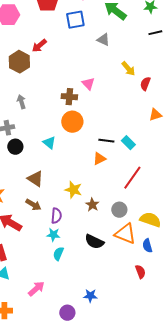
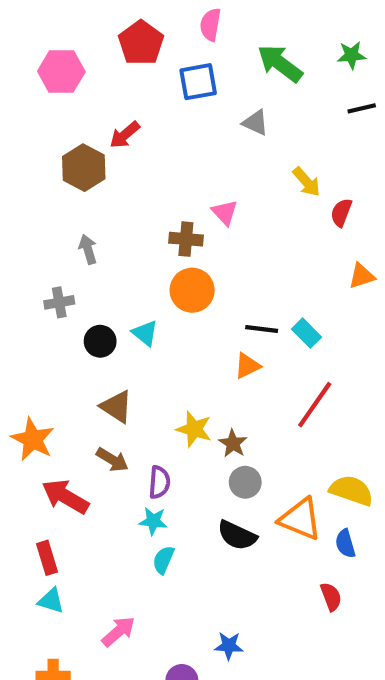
black circle: (15, 147) -> (100, 341), moved
brown star: (92, 205) -> (233, 443), moved
gray circle: (119, 210) -> (245, 482), moved

